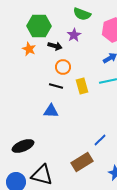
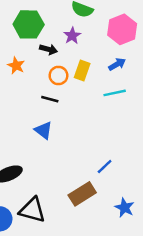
orange star: (29, 49) -> (16, 66), moved
yellow rectangle: (82, 86) -> (82, 71), moved, turned 35
blue triangle: (51, 111) -> (44, 130), turned 35

